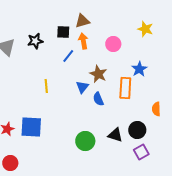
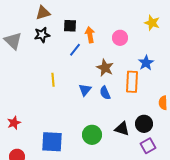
brown triangle: (82, 21) -> (43, 13), moved
blue triangle: (82, 87) -> (85, 90), moved
blue square: (31, 127) -> (52, 142), moved

